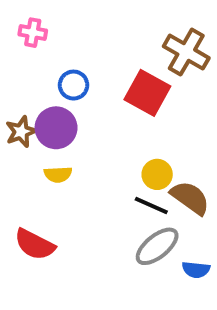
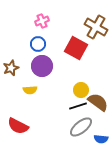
pink cross: (33, 33) -> (42, 21), moved, turned -32
purple circle: (56, 128) -> (42, 66), moved
black line: (151, 206) -> (78, 106), turned -42

